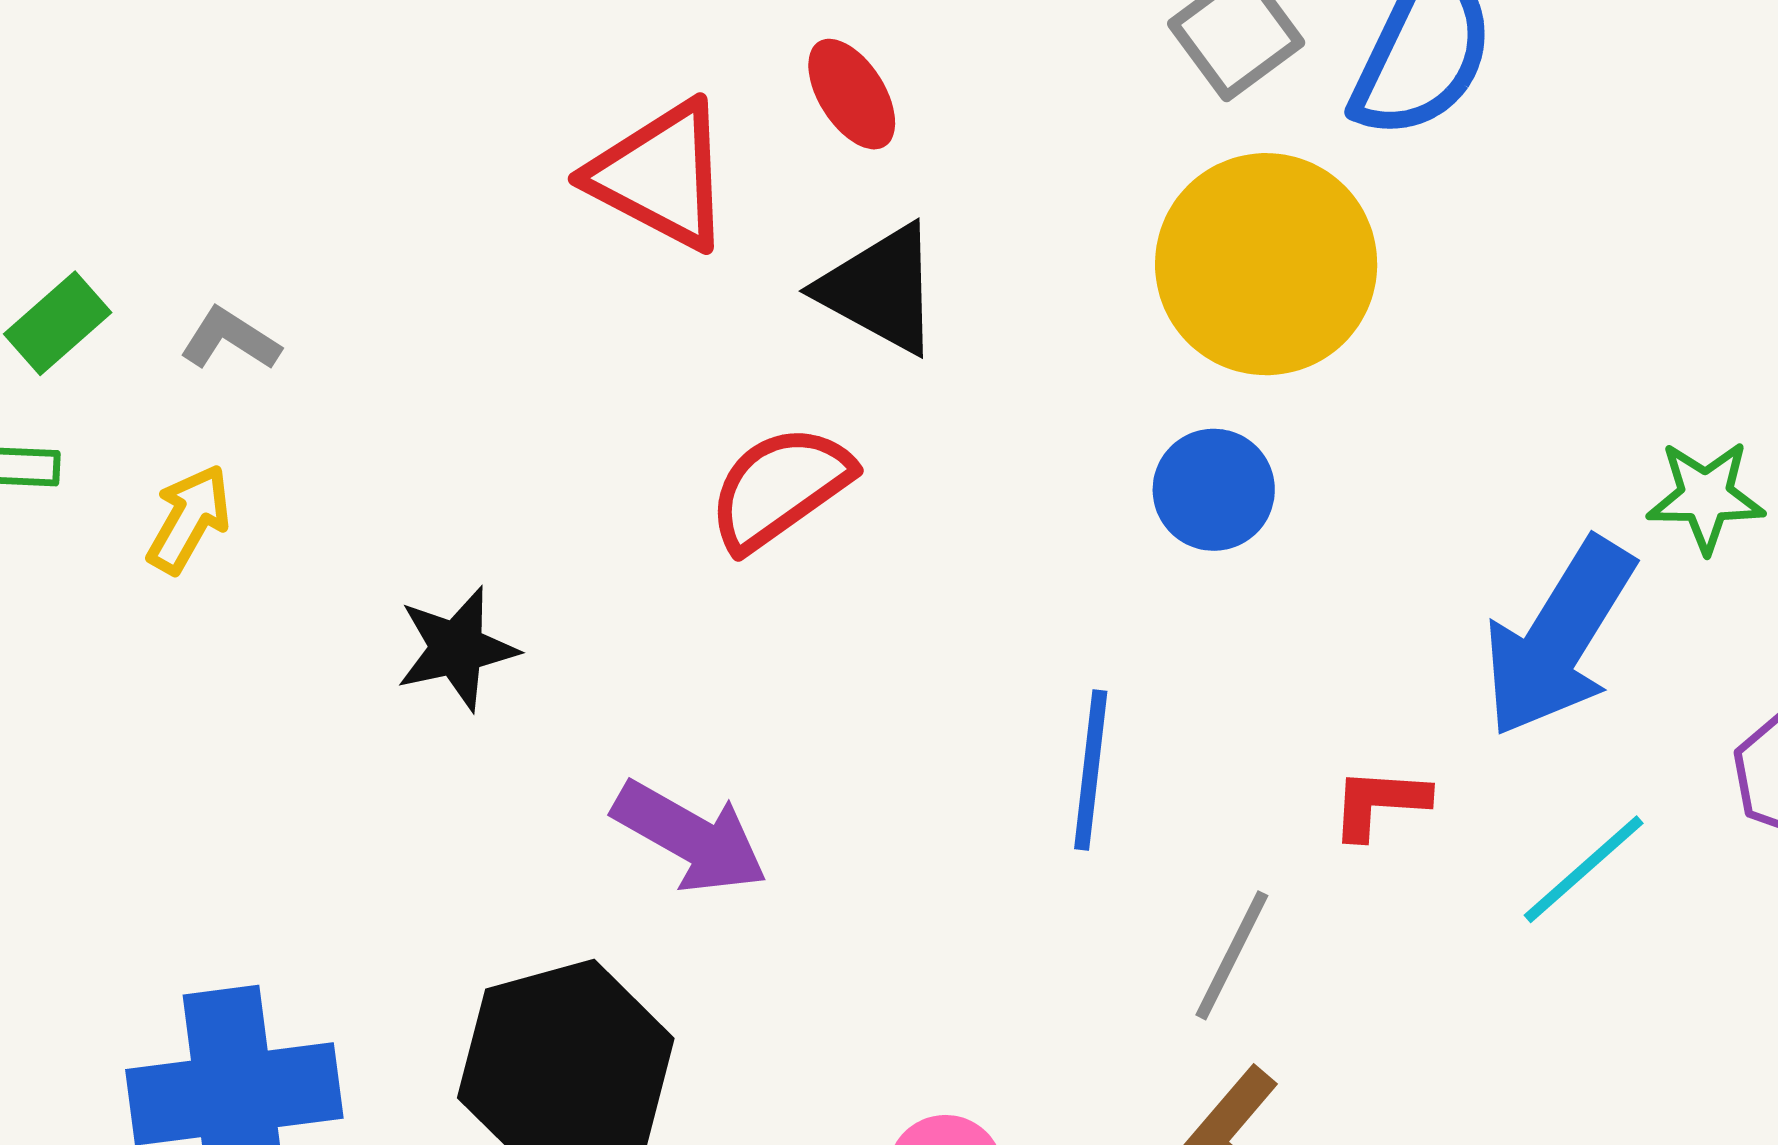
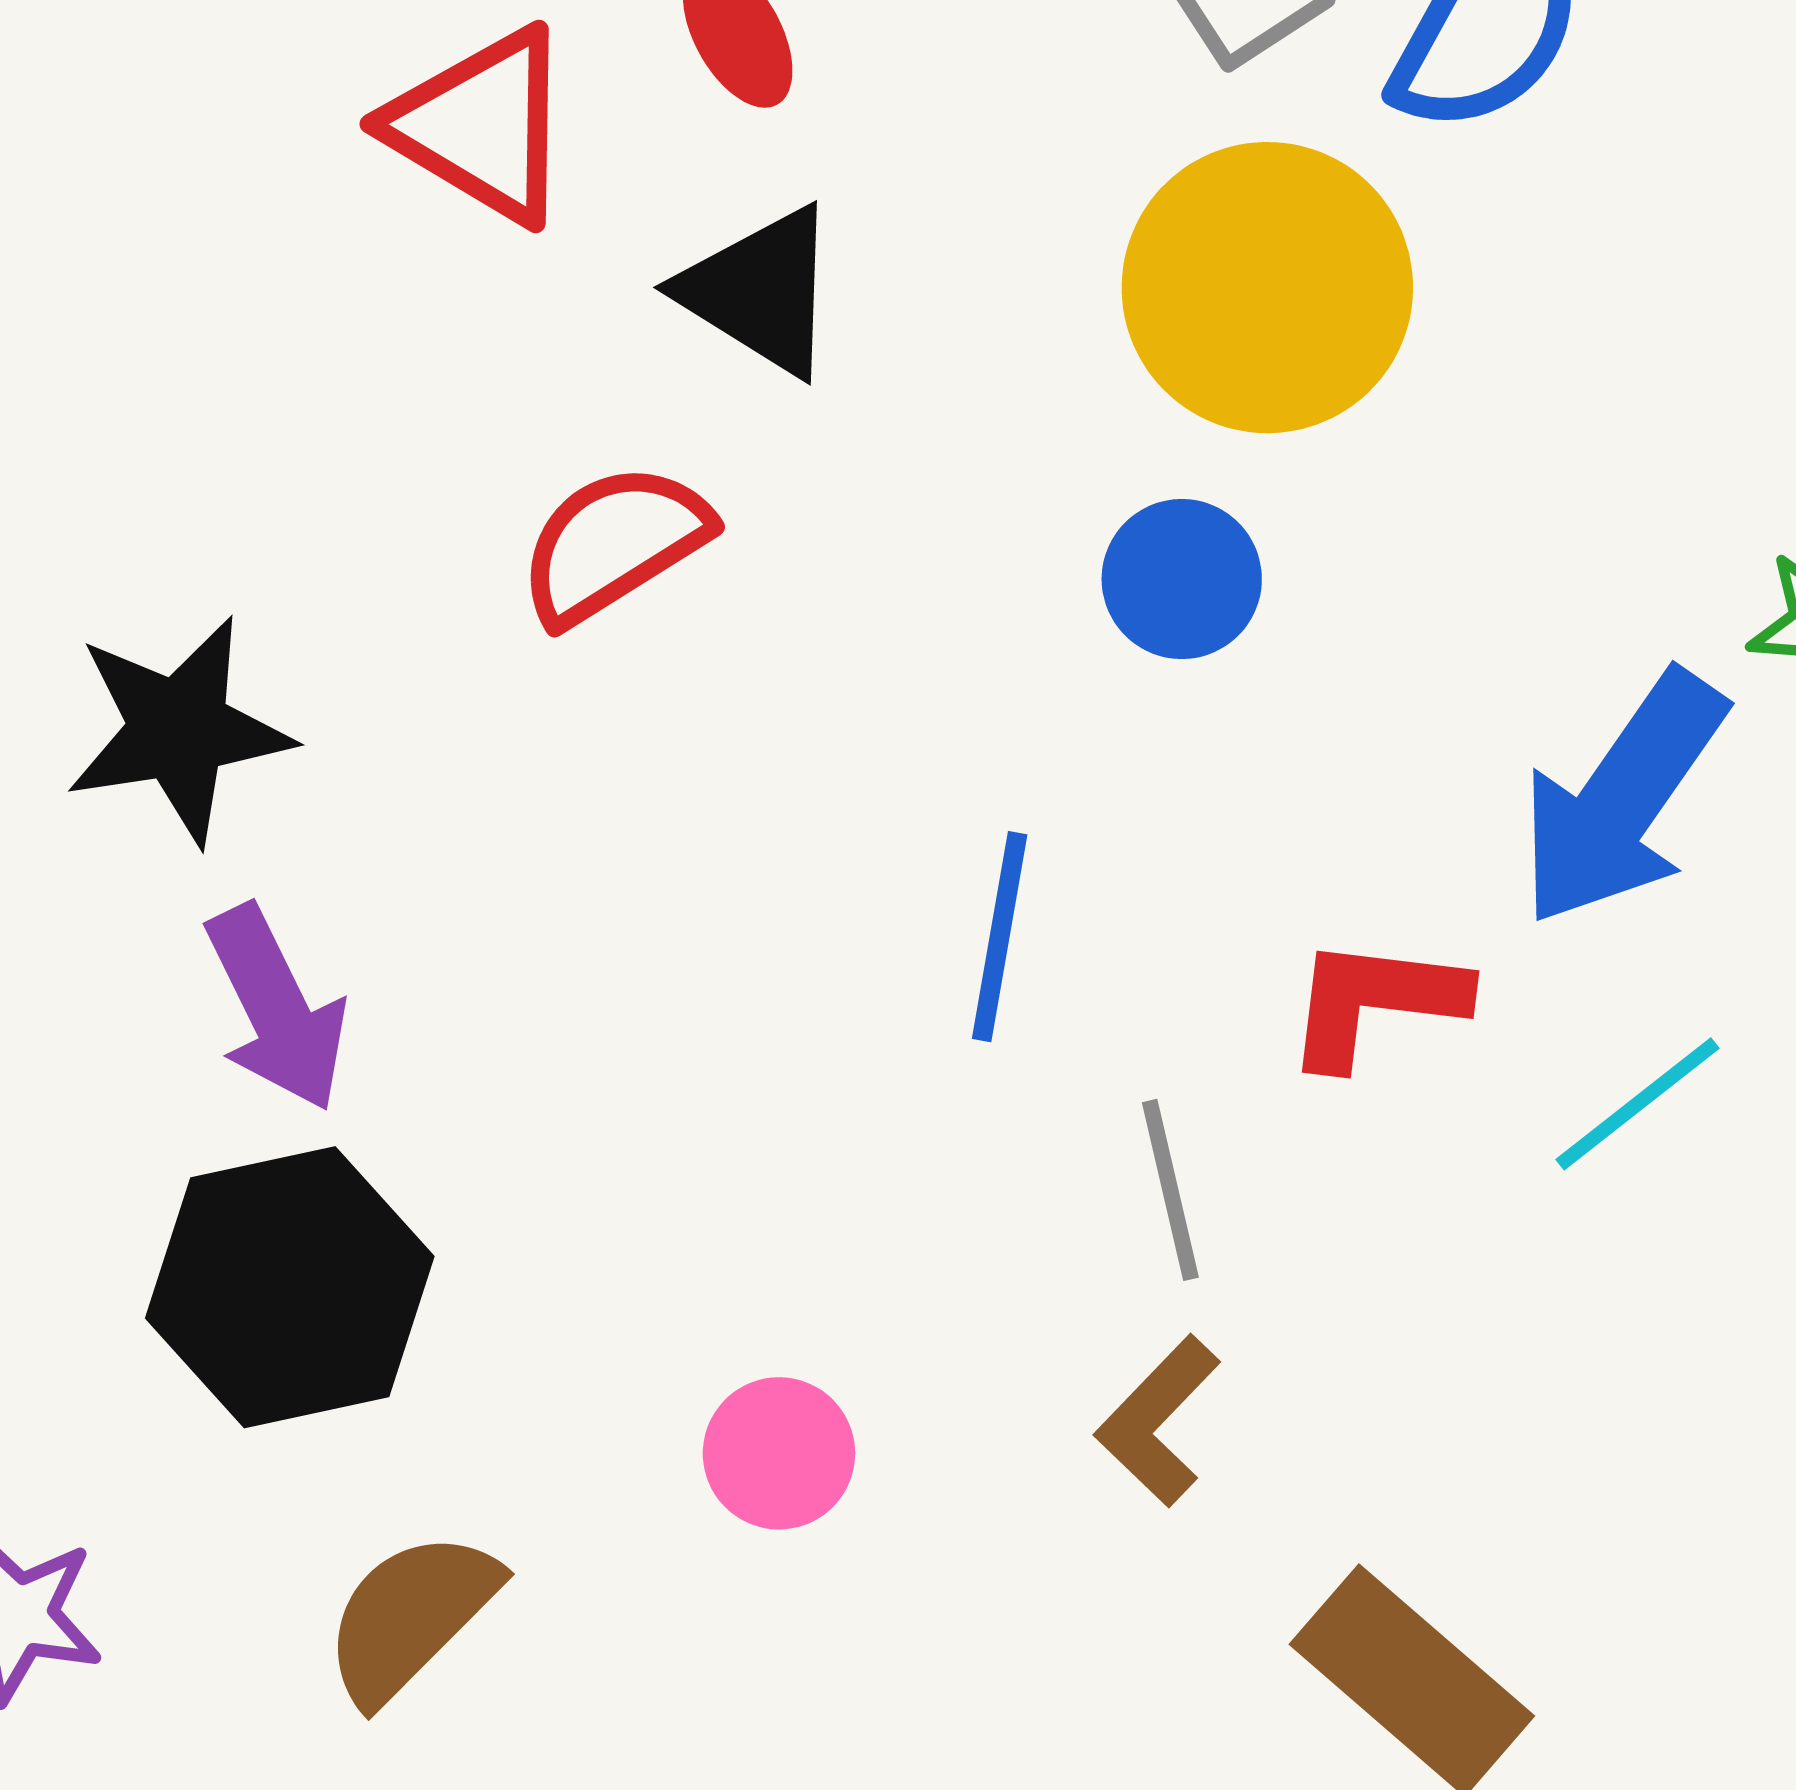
black star: (457, 649) -> (179, 730), size x1.4
red L-shape: (1379, 803) -> (1375, 1002), size x1.4
purple arrow: (690, 837) -> (276, 1008), moved, turned 31
gray line: (1232, 955) -> (1170, 1190), turned -43

